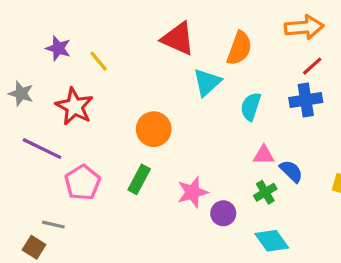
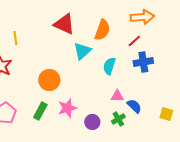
yellow line: (99, 61) -> (15, 38), turned 32
red line: (312, 66) -> (134, 41), moved
pink star: (193, 192) -> (67, 108), moved
purple circle: (223, 213) -> (92, 122), moved

